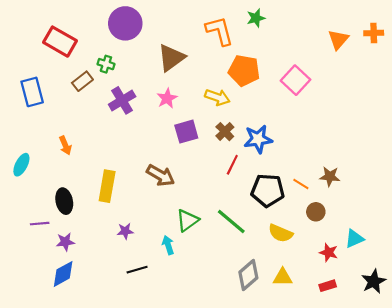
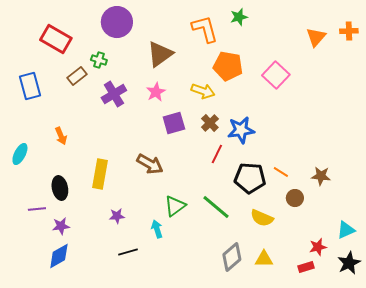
brown star: (330, 176) -> (321, 176), moved
cyan triangle: (354, 239) -> (346, 230), moved
red star: (329, 252) -> (318, 247), moved, turned -30

